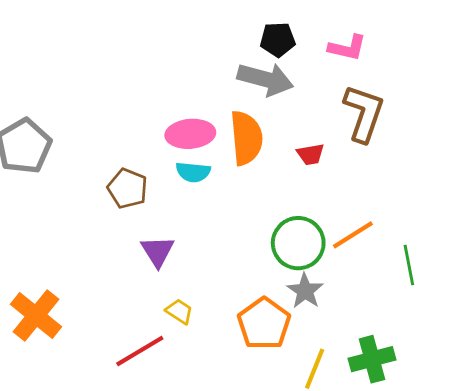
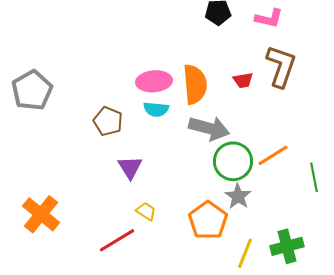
gray arrow: (265, 79) -> (209, 128), moved
red trapezoid: (311, 154) -> (243, 80), moved

